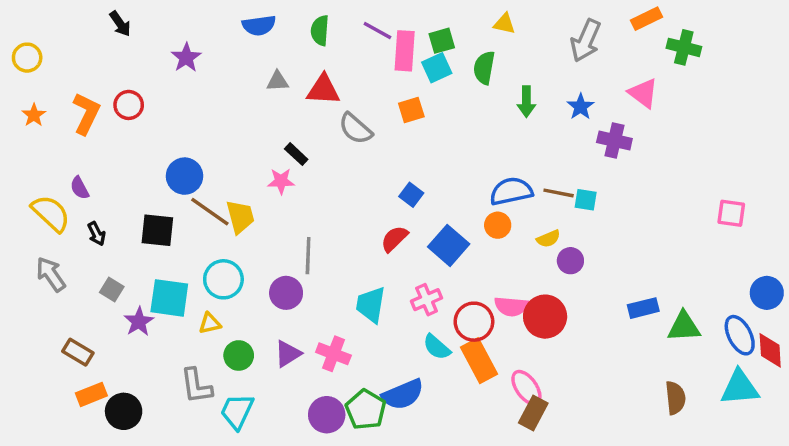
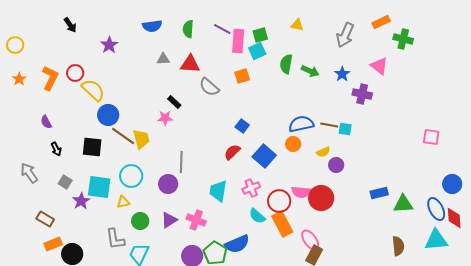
green semicircle: (484, 68) -> (286, 64), moved
green arrow: (526, 102) -> (310, 71), turned -66
yellow semicircle: (51, 213) -> (93, 90), moved

